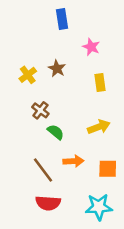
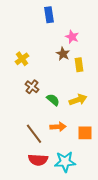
brown star: (57, 69) -> (63, 54), moved
green semicircle: (56, 132) -> (53, 100), moved
cyan star: (99, 207) -> (65, 162), moved

